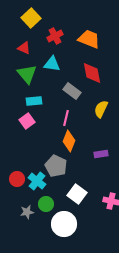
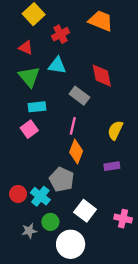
orange trapezoid: (89, 39) -> (101, 21), moved
yellow semicircle: (101, 109) -> (115, 130), moved

